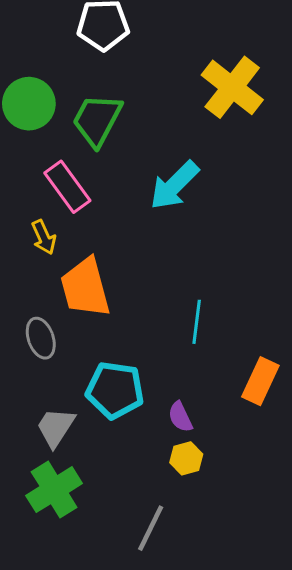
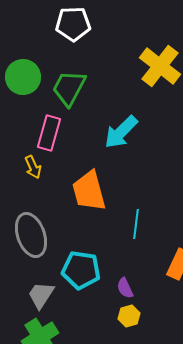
pink rectangle: (67, 187) -> (49, 133), turned 52
orange trapezoid: (85, 288) -> (89, 191), moved
gray ellipse: (41, 338) -> (31, 235), size x1.6

